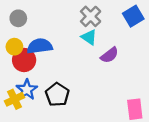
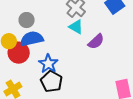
gray circle: (18, 18) -> (27, 20), moved
blue star: (27, 90) -> (48, 64), moved

